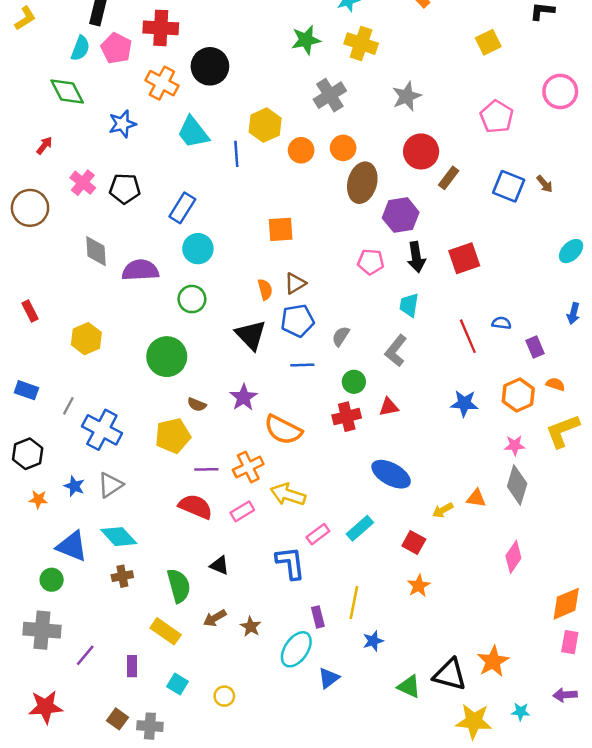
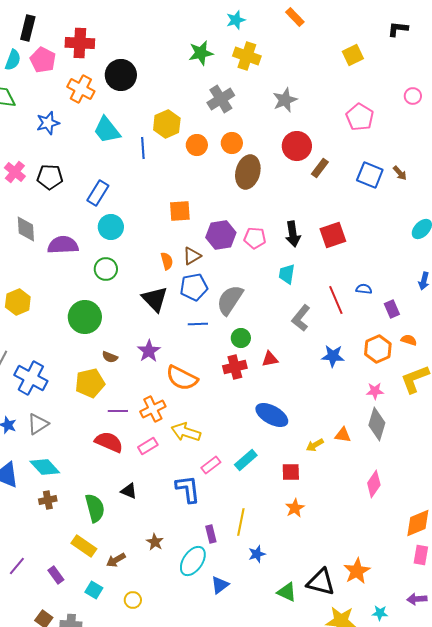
pink circle: (560, 91) -> (413, 96), size x0.6
purple hexagon: (401, 215) -> (221, 235), moved
gray semicircle: (341, 336) -> (230, 300), size x1.8
gray L-shape: (396, 351) -> (301, 318), moved
red square: (414, 543) -> (291, 472), turned -30
brown arrow: (215, 618) -> (116, 560), moved
purple rectangle: (132, 666) -> (56, 575), turned -36

